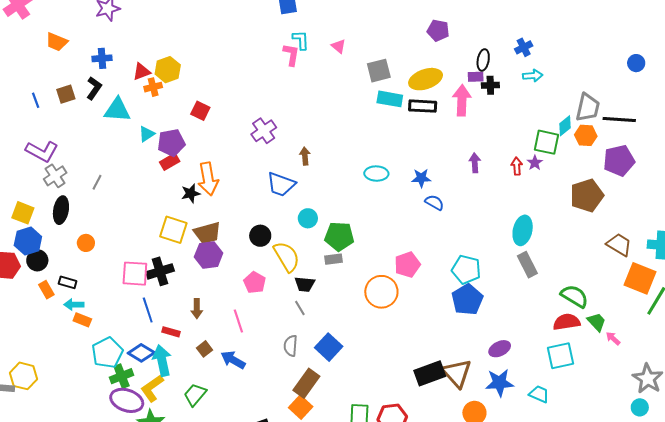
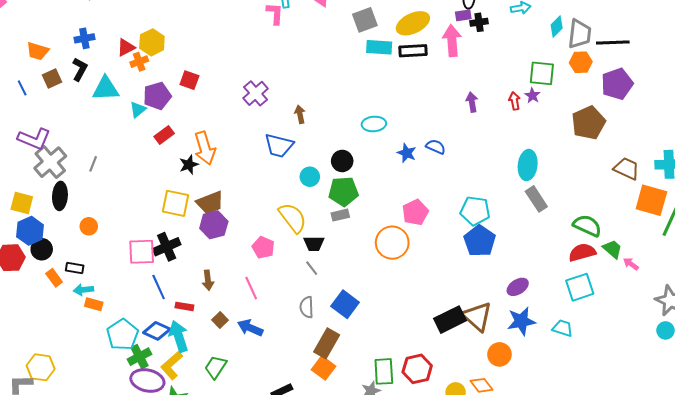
orange trapezoid: (57, 42) -> (38, 51), moved
cyan diamond: (565, 126) -> (557, 26), moved
purple pentagon: (171, 143) -> (157, 96), moved
gray cross: (55, 176) -> (50, 162), size x1.4
blue star: (421, 178) -> (407, 153), moved, turned 30
black circle: (260, 236) -> (342, 161), moved

